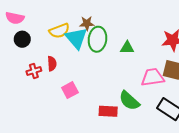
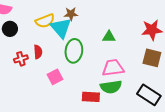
green ellipse: (97, 39) -> (74, 51), moved
pink trapezoid: (153, 77) -> (113, 68), moved
green semicircle: (129, 101) -> (111, 87), turned -50

